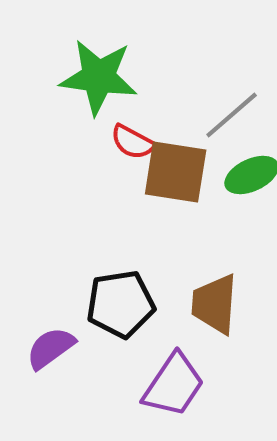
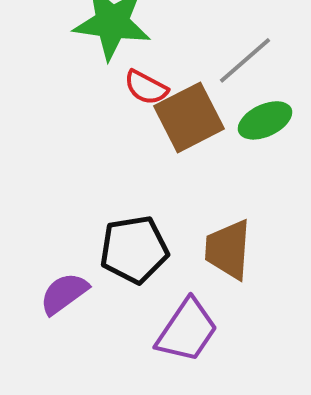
brown square: (176, 172) -> (189, 117), turned -36

